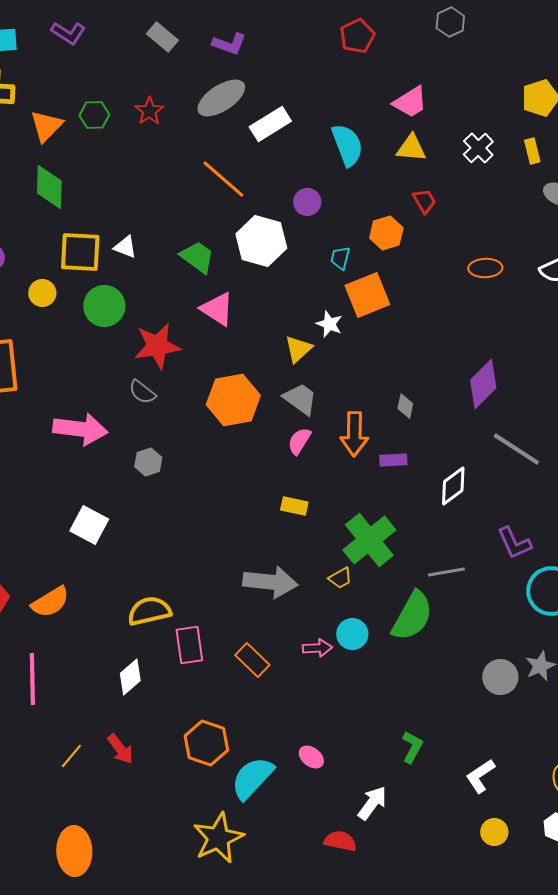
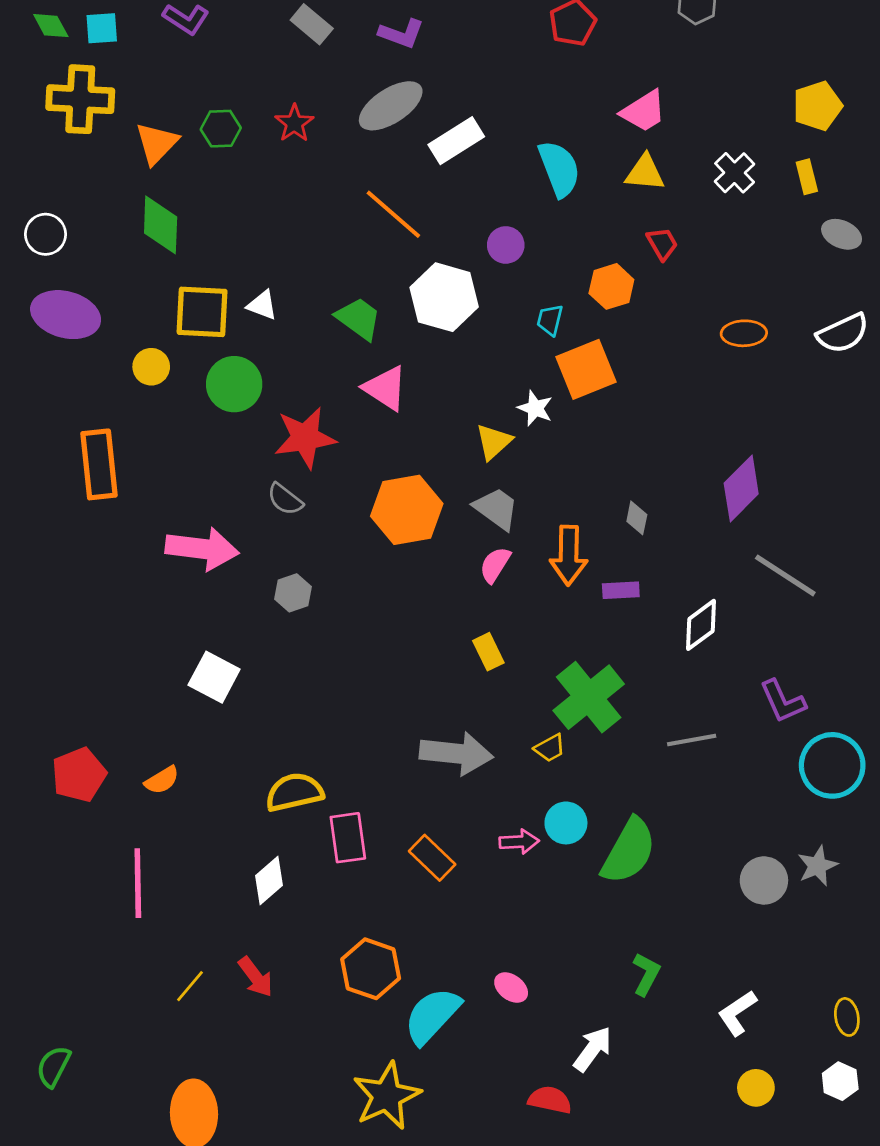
yellow rectangle: (294, 506) -> (488, 652), turned 52
orange semicircle: (50, 602) -> (162, 780), size x0.7
green semicircle: (412, 616) -> (629, 851), moved

